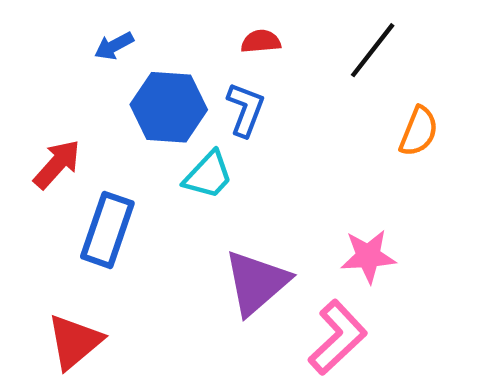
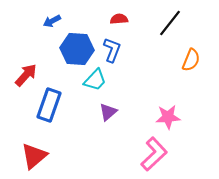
purple triangle: (256, 283) -> (108, 112), moved, size x0.6

